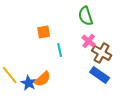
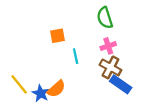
pink cross: (89, 41) -> (108, 46), turned 32
brown cross: (102, 53) -> (110, 67), moved

